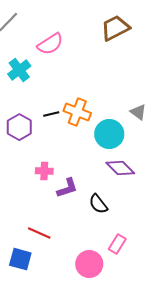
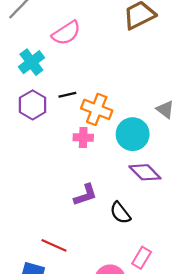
black line: (51, 114) -> (67, 95), moved
purple hexagon: (19, 127) -> (33, 105), moved
pink cross: (44, 171) -> (83, 138), moved

